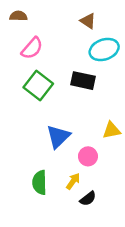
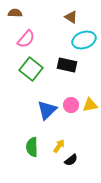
pink circle: (88, 156) -> (71, 105), moved

